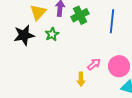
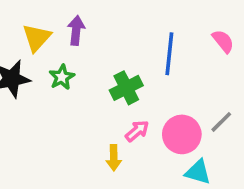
green cross: (80, 15) -> (126, 88), moved

